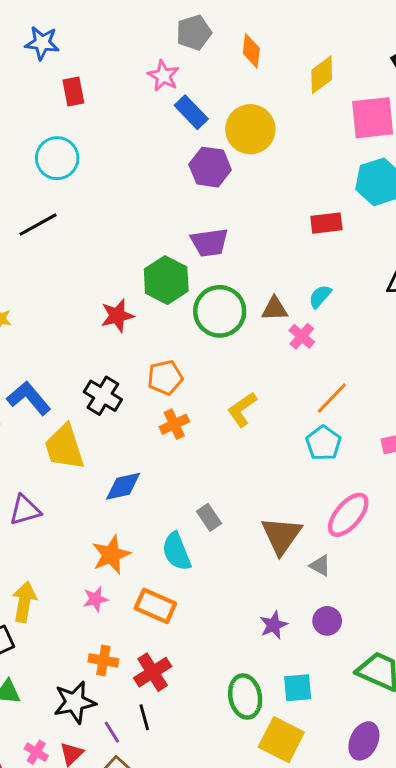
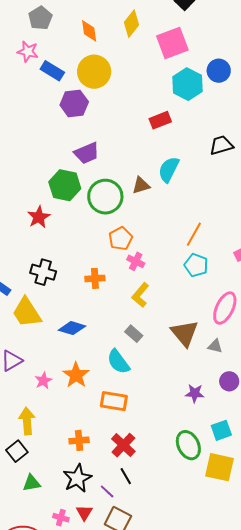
orange diamond: (251, 51) -> (89, 31), moved
cyan semicircle: (320, 296) -> (169, 170), size x1.5
pink cross: (302, 336) -> (136, 261), moved
orange pentagon: (165, 378) -> (121, 239), moved
yellow L-shape: (242, 409) -> (140, 295), moved
orange cross: (174, 424) -> (95, 278), turned 36
blue diamond: (123, 486) -> (72, 328), turned 44
pink star: (95, 599) -> (43, 381), moved
purple star: (274, 625) -> (195, 393), turned -30
orange cross: (103, 660) -> (79, 440), moved

